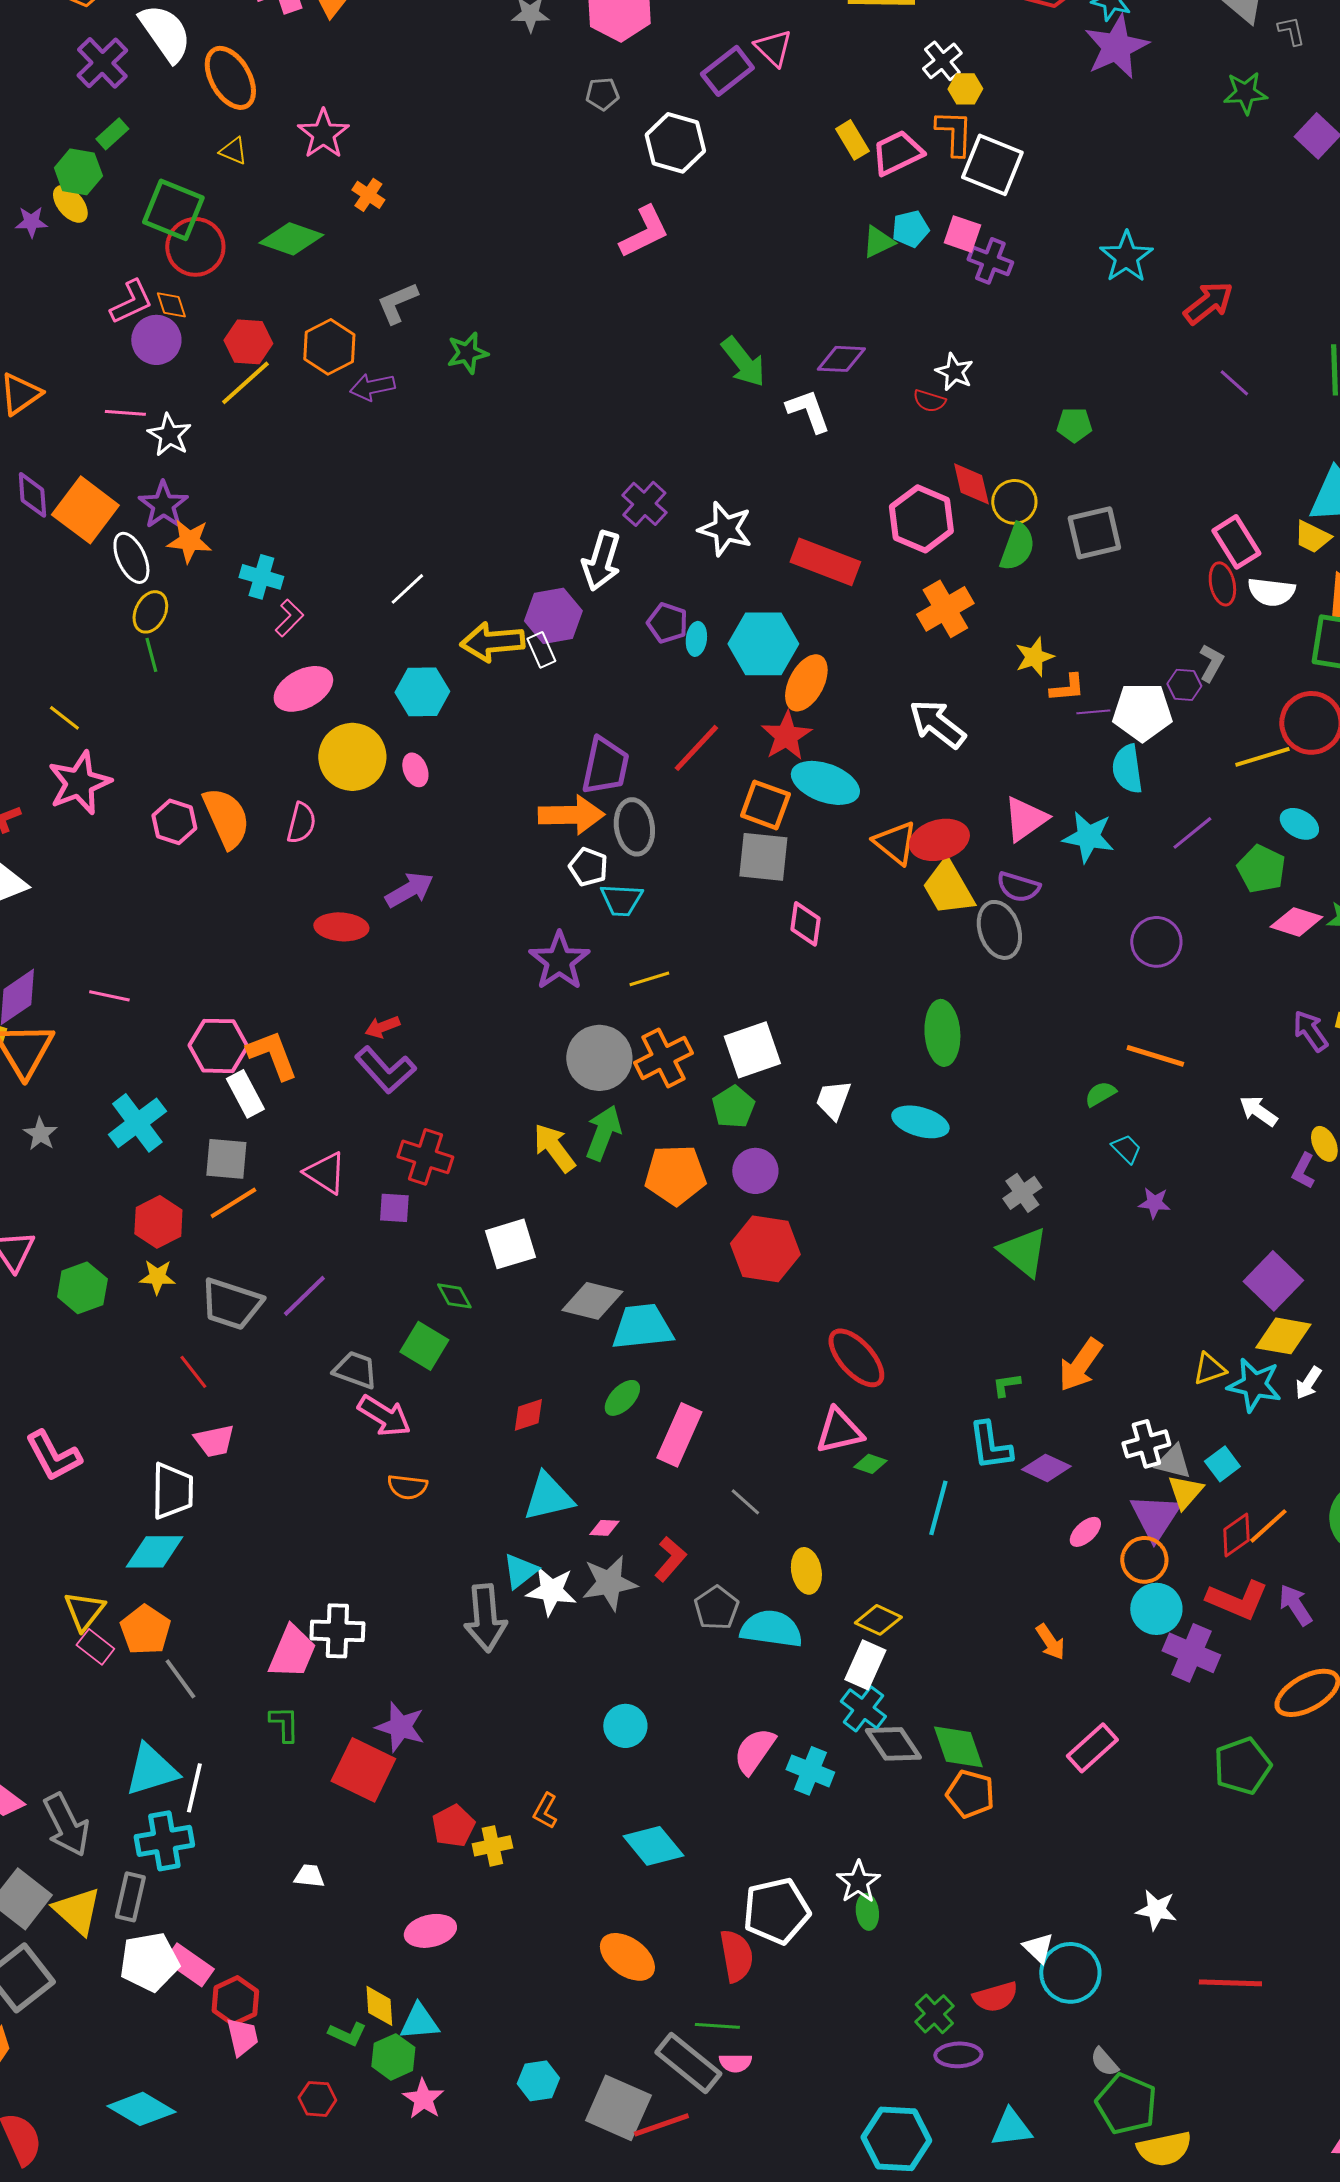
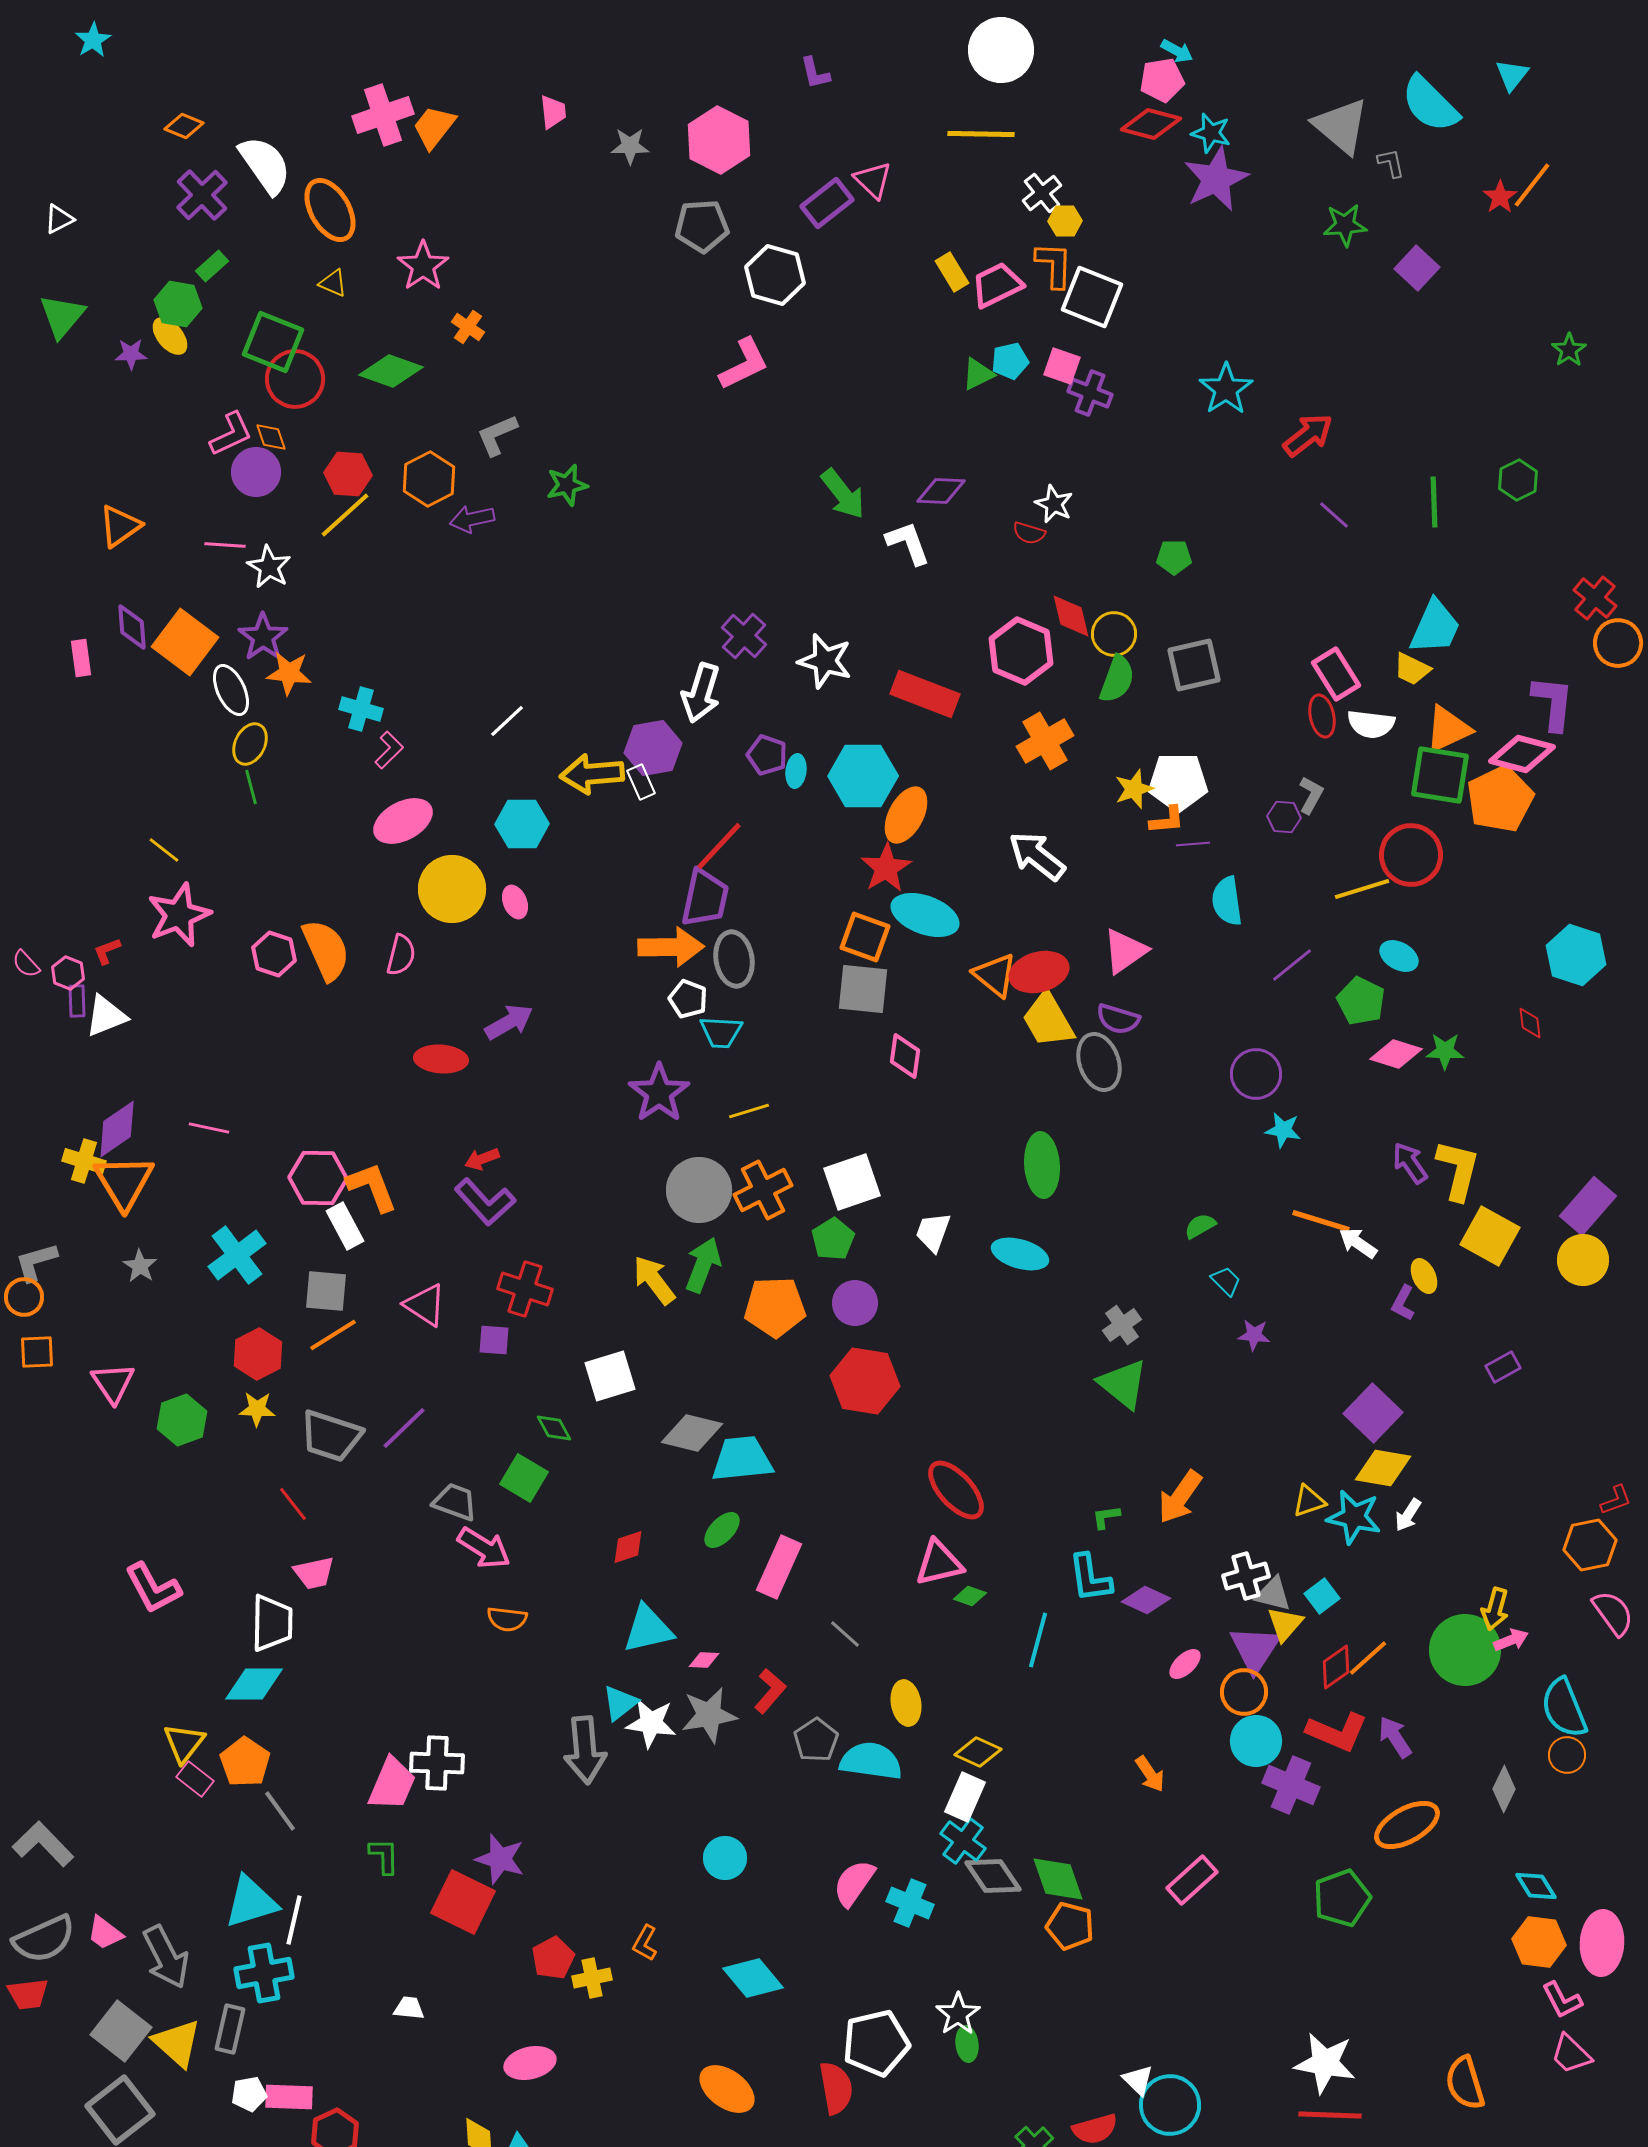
gray pentagon: (602, 94) -> (702, 226), size x1.6
white pentagon: (1142, 712) -> (1178, 782), moved
red line: (696, 748) -> (719, 846), moved
cyan star: (1088, 837) -> (1283, 1130), moved, size x0.7
orange line: (1155, 1056) -> (1321, 1221), moved
white star: (1156, 1910) -> (1325, 2063), moved, size x1.5
white pentagon: (149, 1962) -> (249, 2094), size x0.6
pink rectangle: (189, 1965) -> (289, 2097), turned -33

